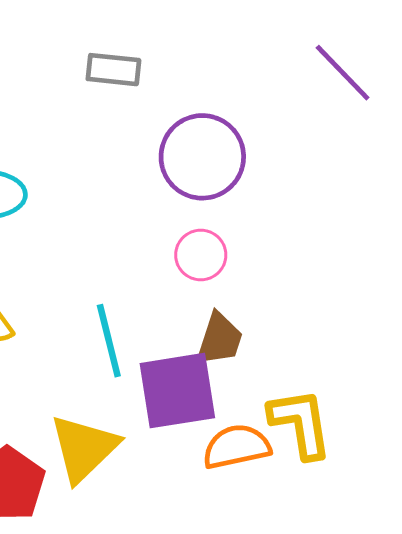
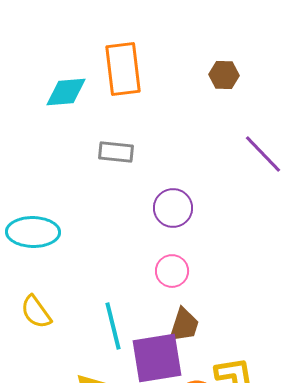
purple circle: (202, 157) -> (173, 208), size x0.7

